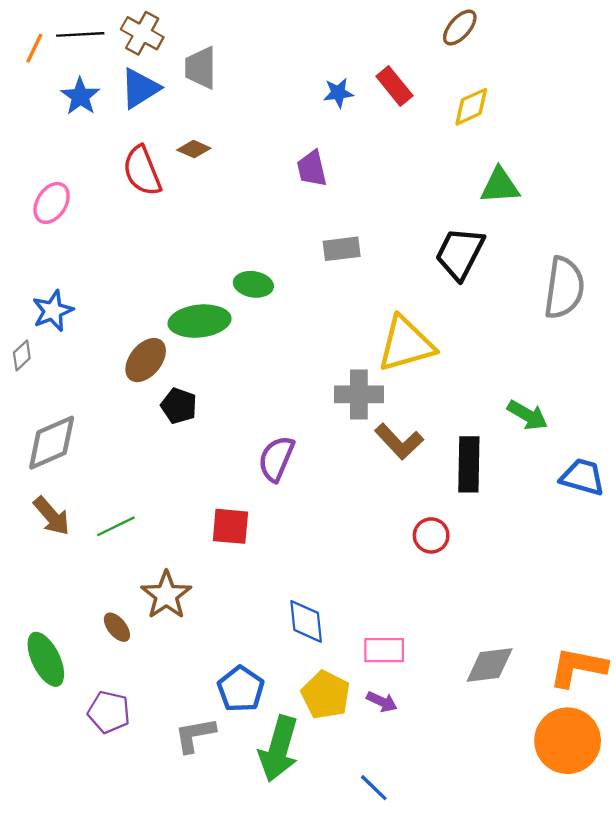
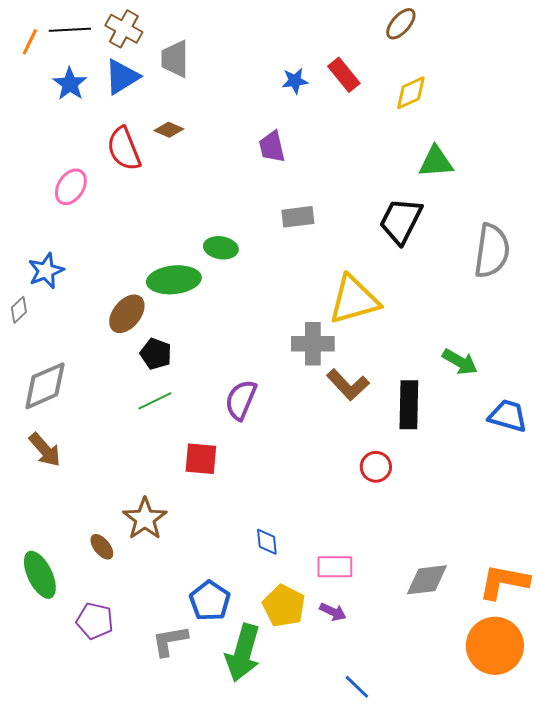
pink ellipse: (52, 203) -> (71, 187), moved
green line: (116, 526) -> (155, 401), moved
blue diamond: (306, 621) -> (267, 542), size x0.7
blue line: (374, 788) -> (357, 687), moved

